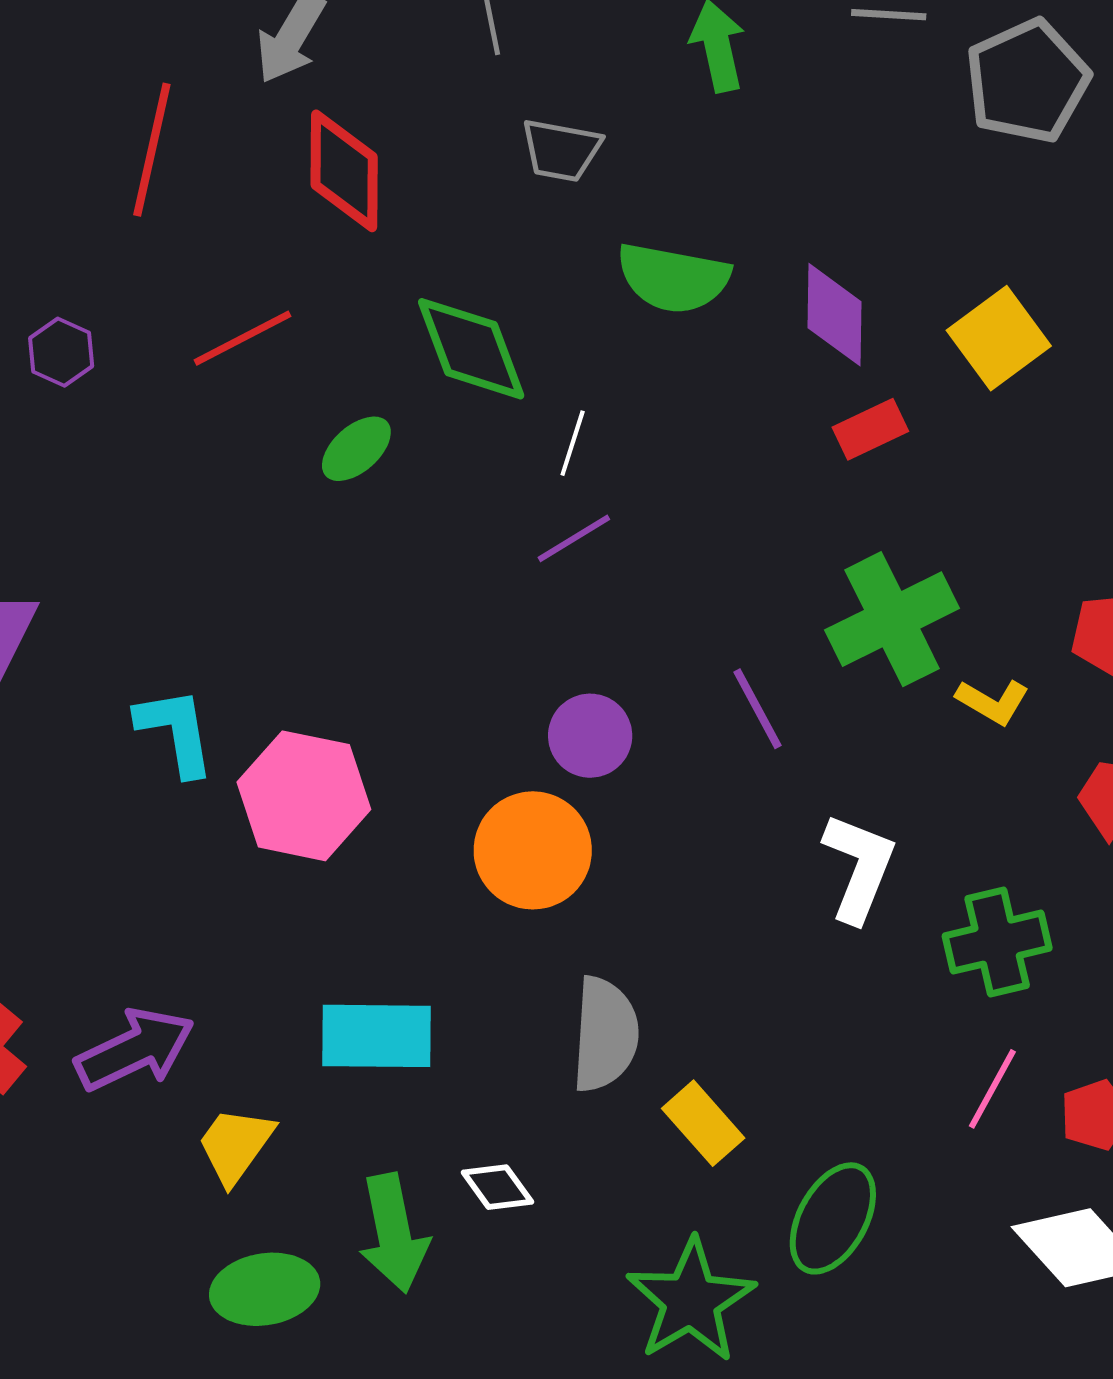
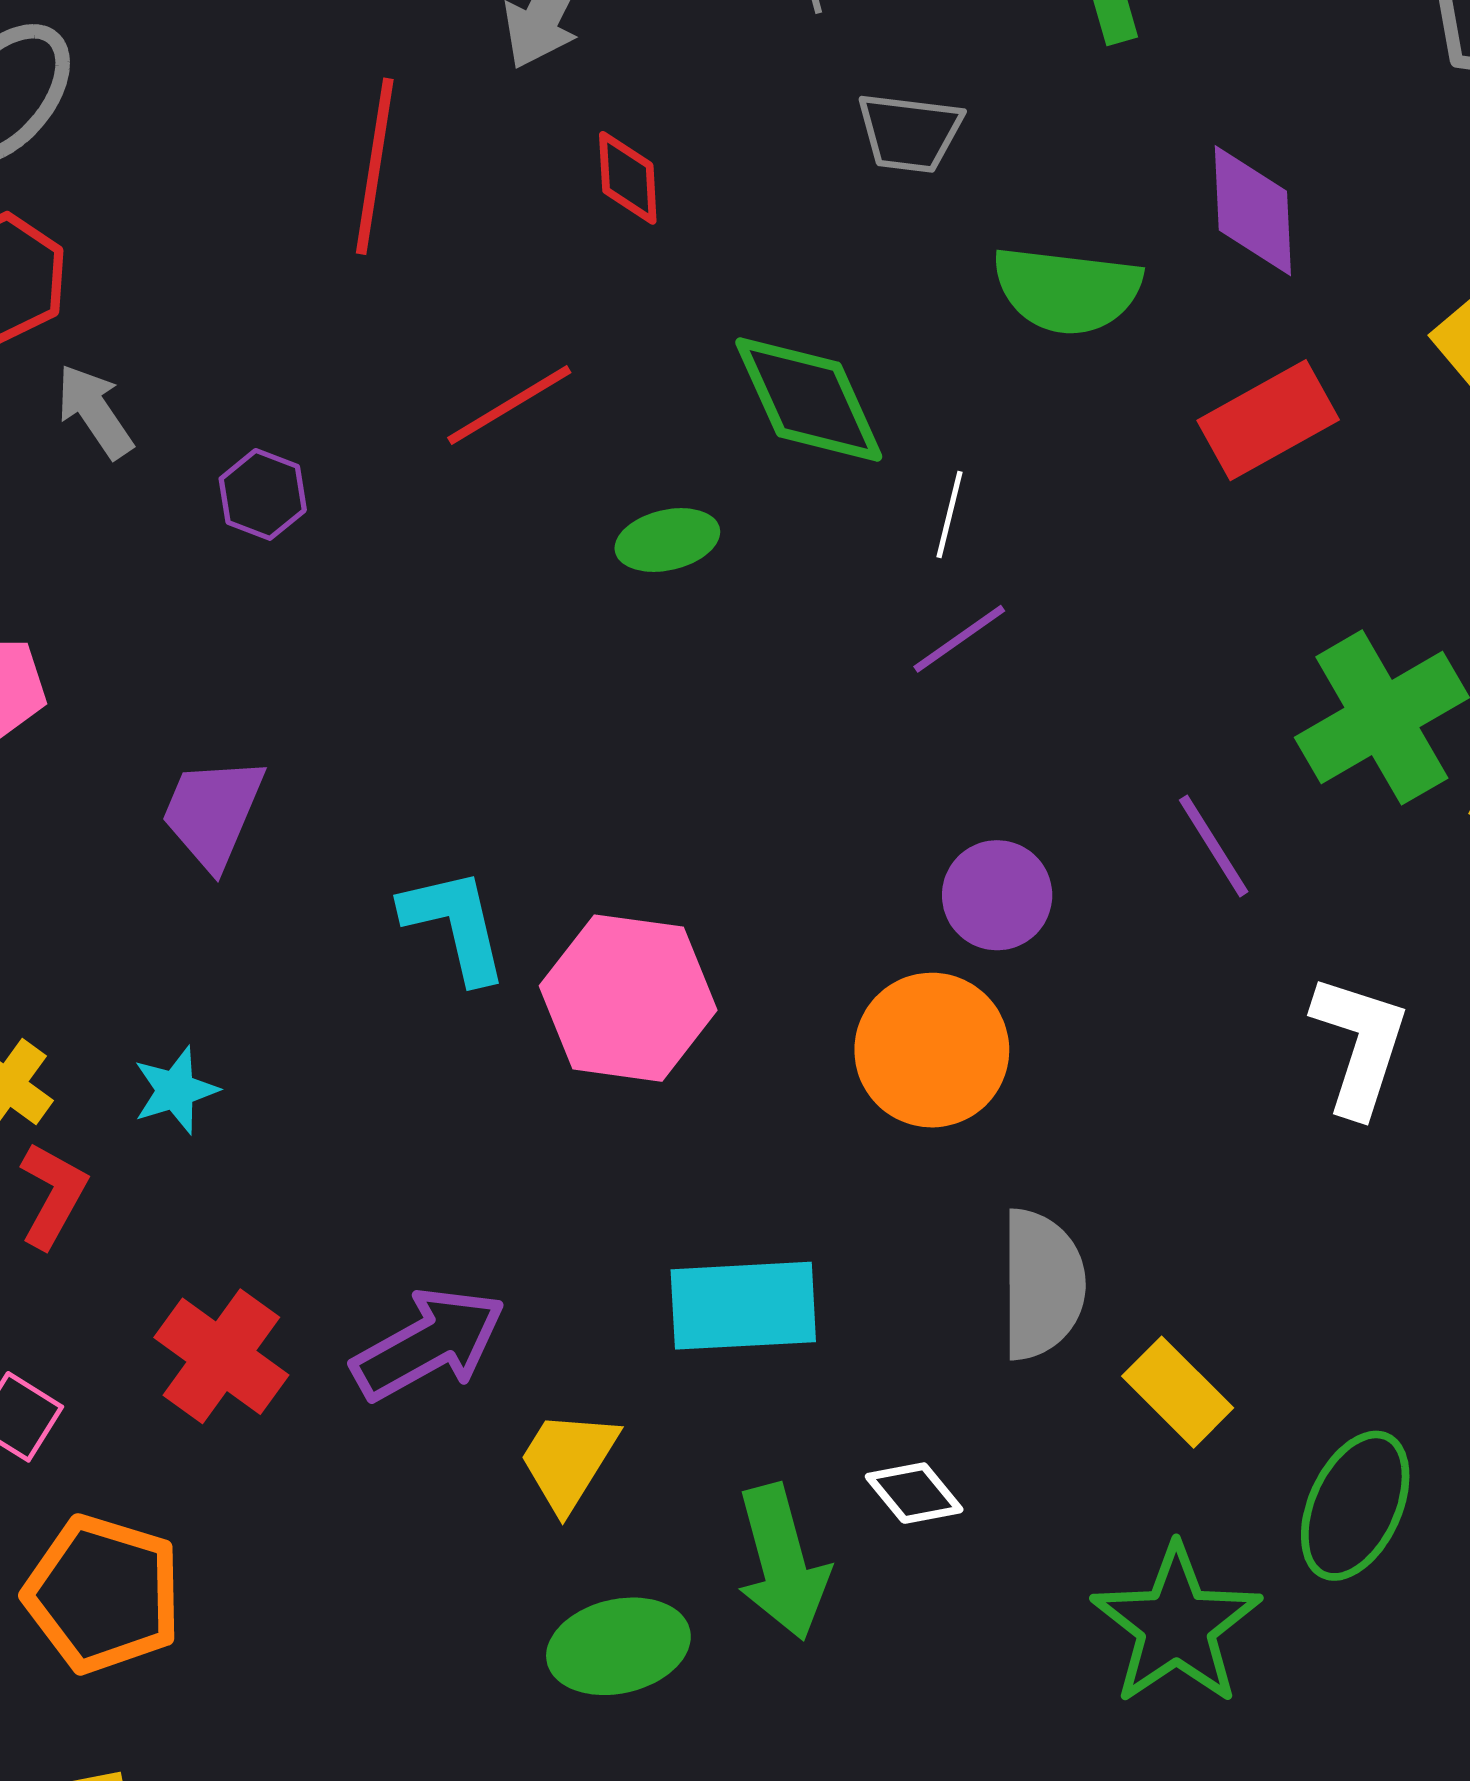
red diamond: (344, 171) -> (628, 178), size x0.6
purple diamond: (835, 315) -> (1253, 211), moved
purple hexagon: (61, 352) -> (263, 494), moved
red rectangle: (870, 429) -> (1268, 420), moved, size x1.4
green ellipse: (356, 449) -> (667, 540), turned 32

